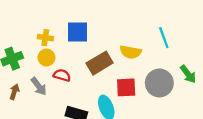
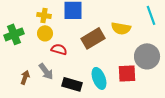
gray arrow: (39, 86) -> (46, 71), moved
red square: (126, 87) -> (127, 73), moved
brown arrow: (14, 92) -> (25, 77), moved

